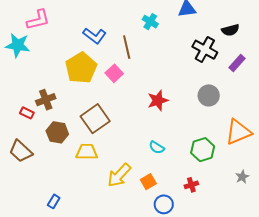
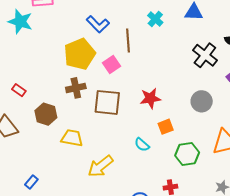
brown cross: (46, 100) -> (76, 88), moved
brown square: (95, 119) -> (107, 102), moved, turned 32
orange square: (148, 182) -> (166, 127), moved

